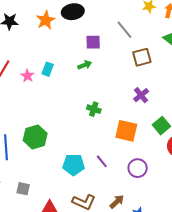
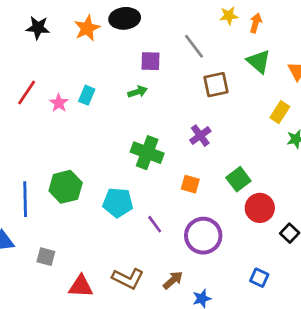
purple cross: (141, 95) -> (200, 136), moved
green cross: (94, 109) -> (147, 153), size x1.6
orange square: (126, 131) -> (190, 184), size x0.6
cyan pentagon: (74, 165) -> (118, 203), moved
purple circle: (138, 168) -> (203, 236), size x1.4

